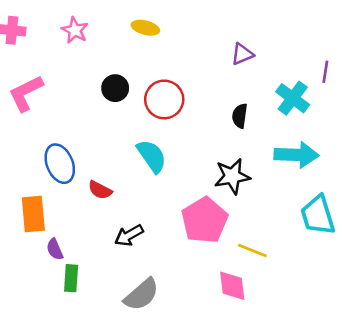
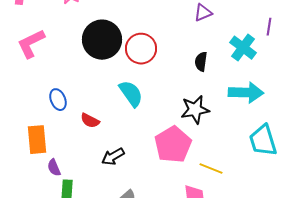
black circle: (115, 88) -> (102, 40), size x1.8
blue ellipse: (60, 164) -> (58, 100), size x0.7

